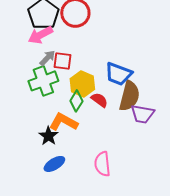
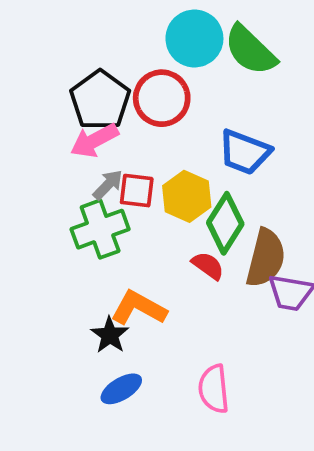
blue trapezoid: (118, 74) -> (244, 152), moved
yellow hexagon: (82, 84) -> (187, 196), moved
green diamond: (76, 101) -> (225, 223), moved, size x1.4

